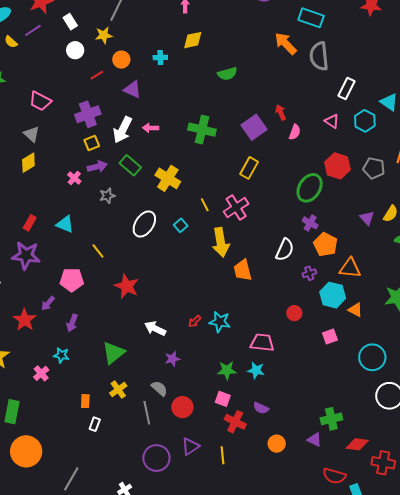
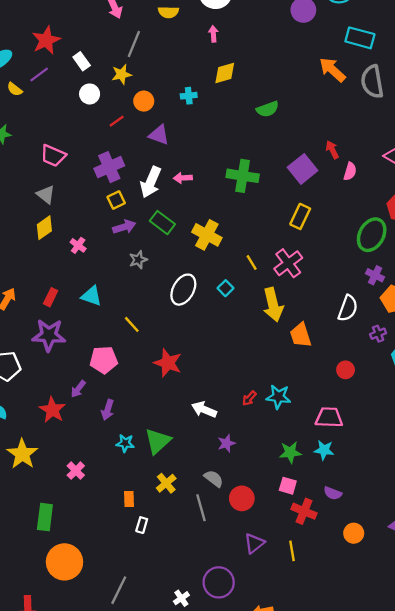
pink cross: (74, 178) -> (78, 245), moved
red circle: (294, 313) -> (346, 370), moved
cyan star: (61, 355) -> (125, 443), moved
purple circle: (156, 458) -> (219, 582), moved

